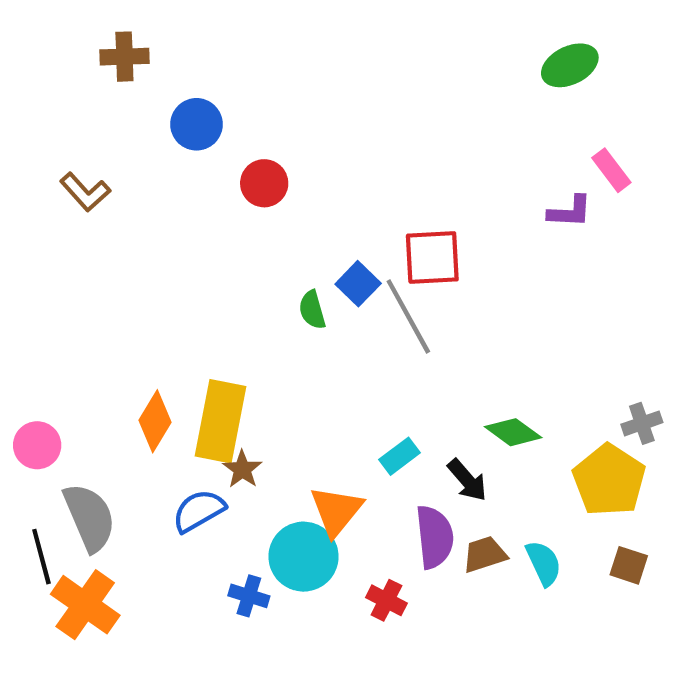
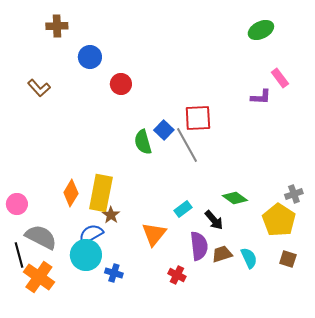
green semicircle: (312, 310) -> (143, 142), size x1.4
gray semicircle: (90, 517) -> (41, 237), turned -40
cyan circle: (303, 557) -> (86, 255), moved

